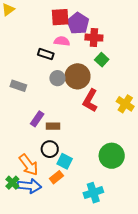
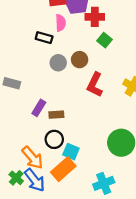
pink semicircle: (62, 41) -> (61, 23), turned 84
brown circle: (77, 76) -> (80, 60), size x0.6
gray rectangle: (18, 86) -> (12, 83), moved
orange rectangle: (56, 177) -> (63, 169), size x1.6
blue arrow: (29, 186) -> (35, 180), turned 50

